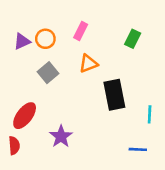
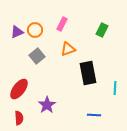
red semicircle: (14, 146) -> (19, 118), moved
blue line: (138, 149) -> (94, 115), moved

